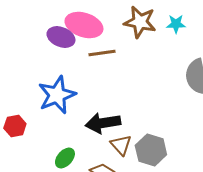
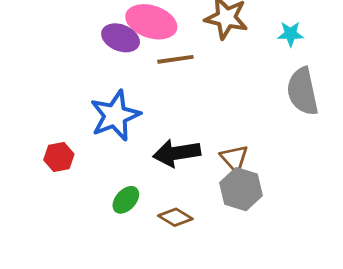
cyan star: (176, 24) -> (291, 34), moved
brown triangle: (121, 145) -> (234, 158), moved

